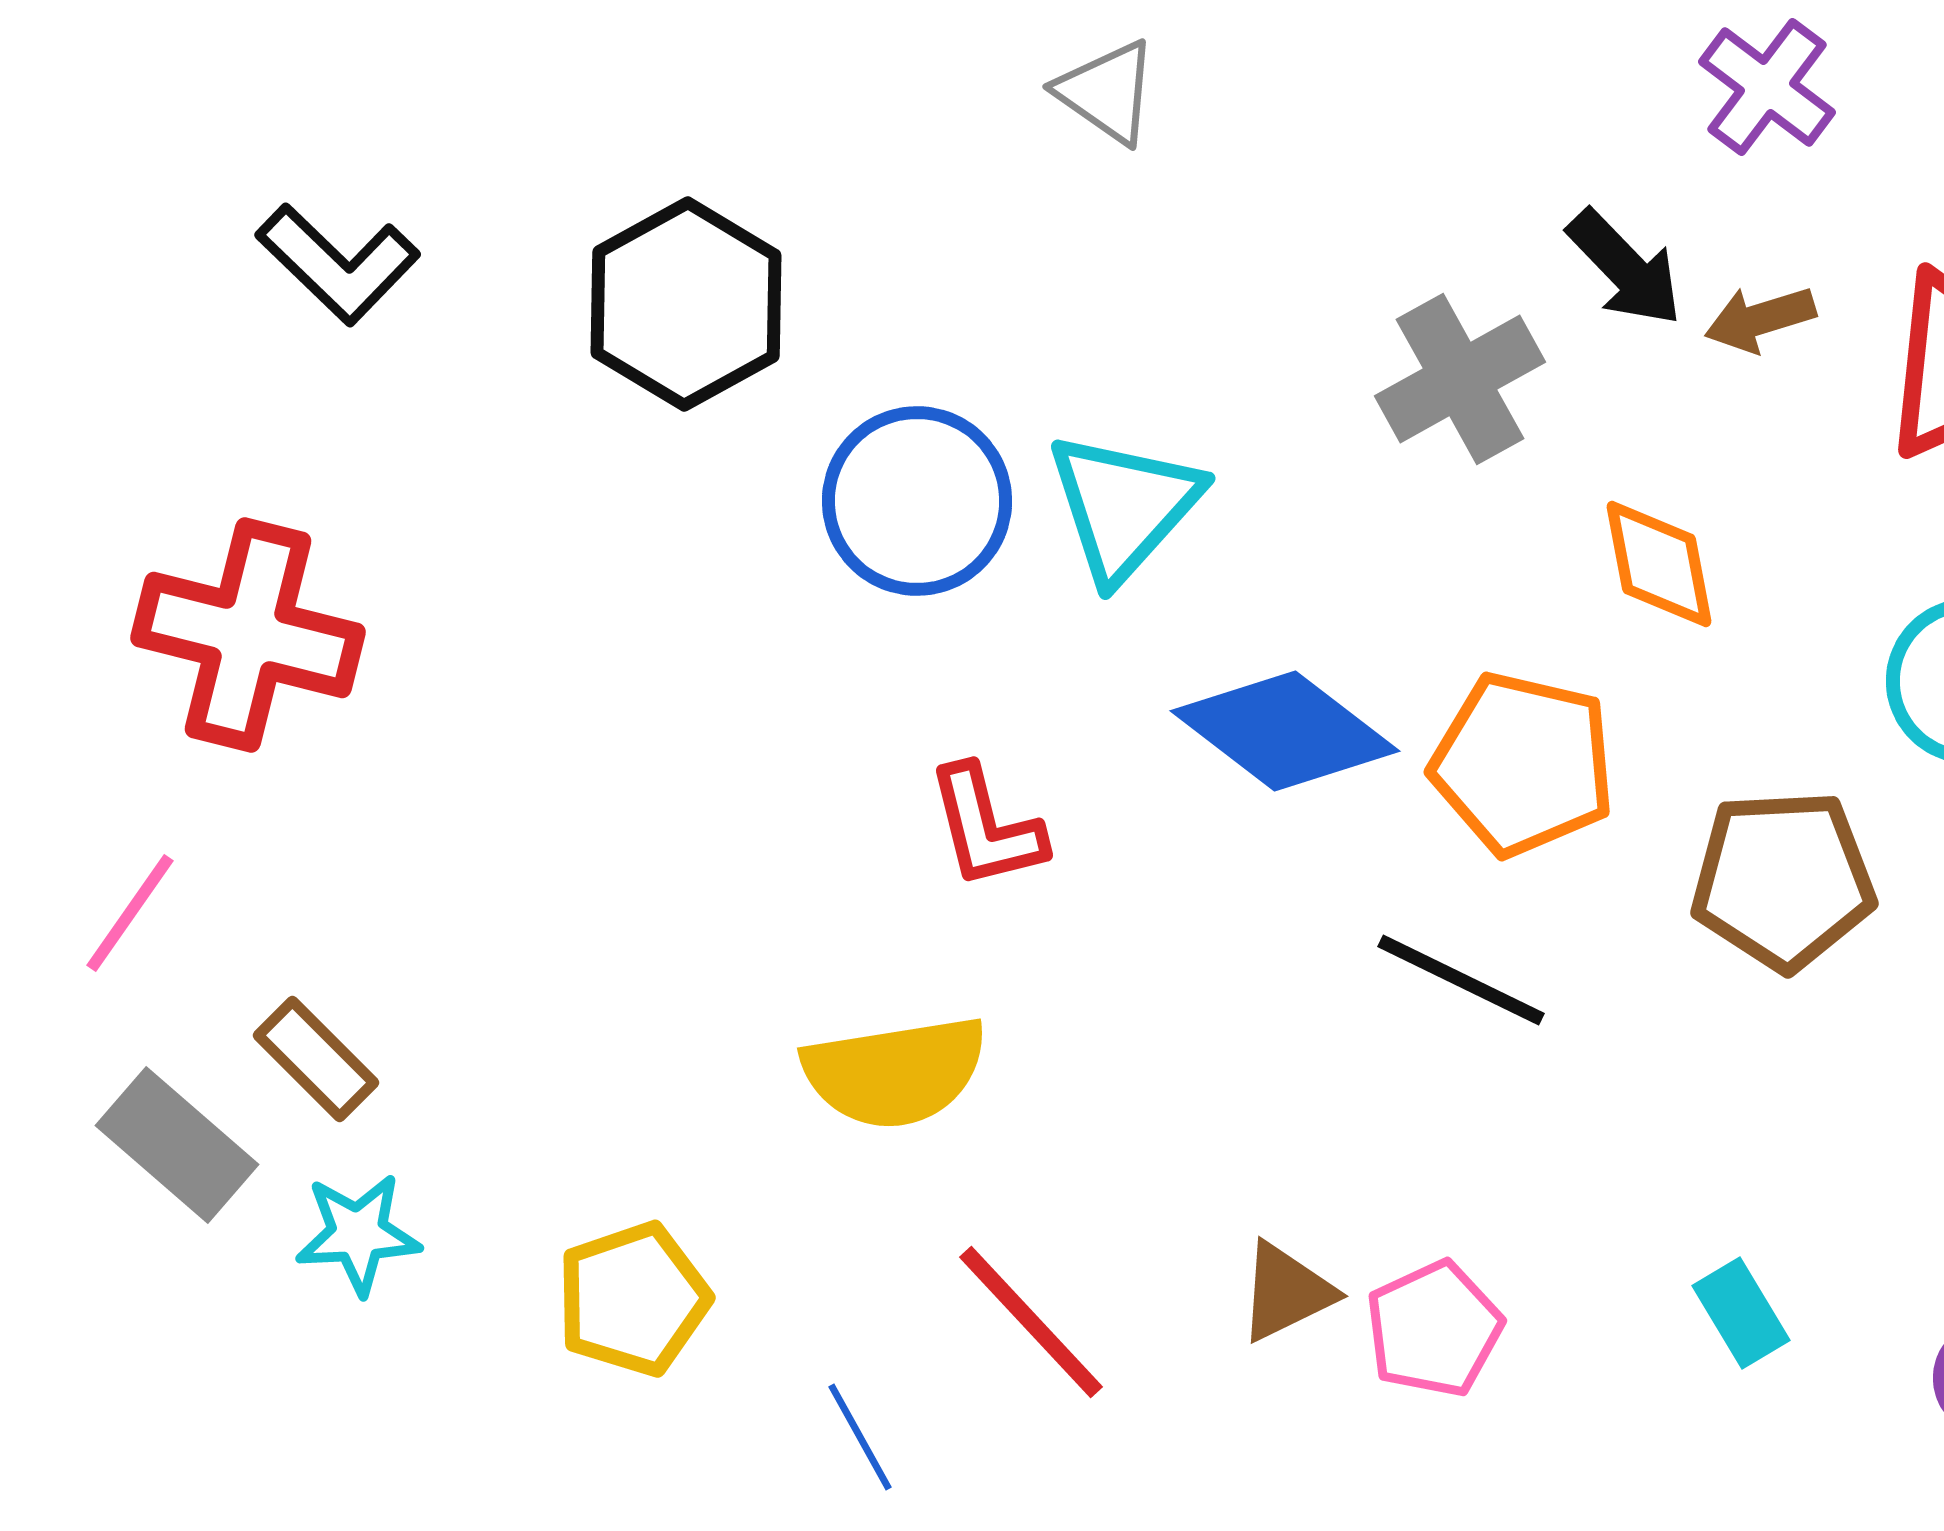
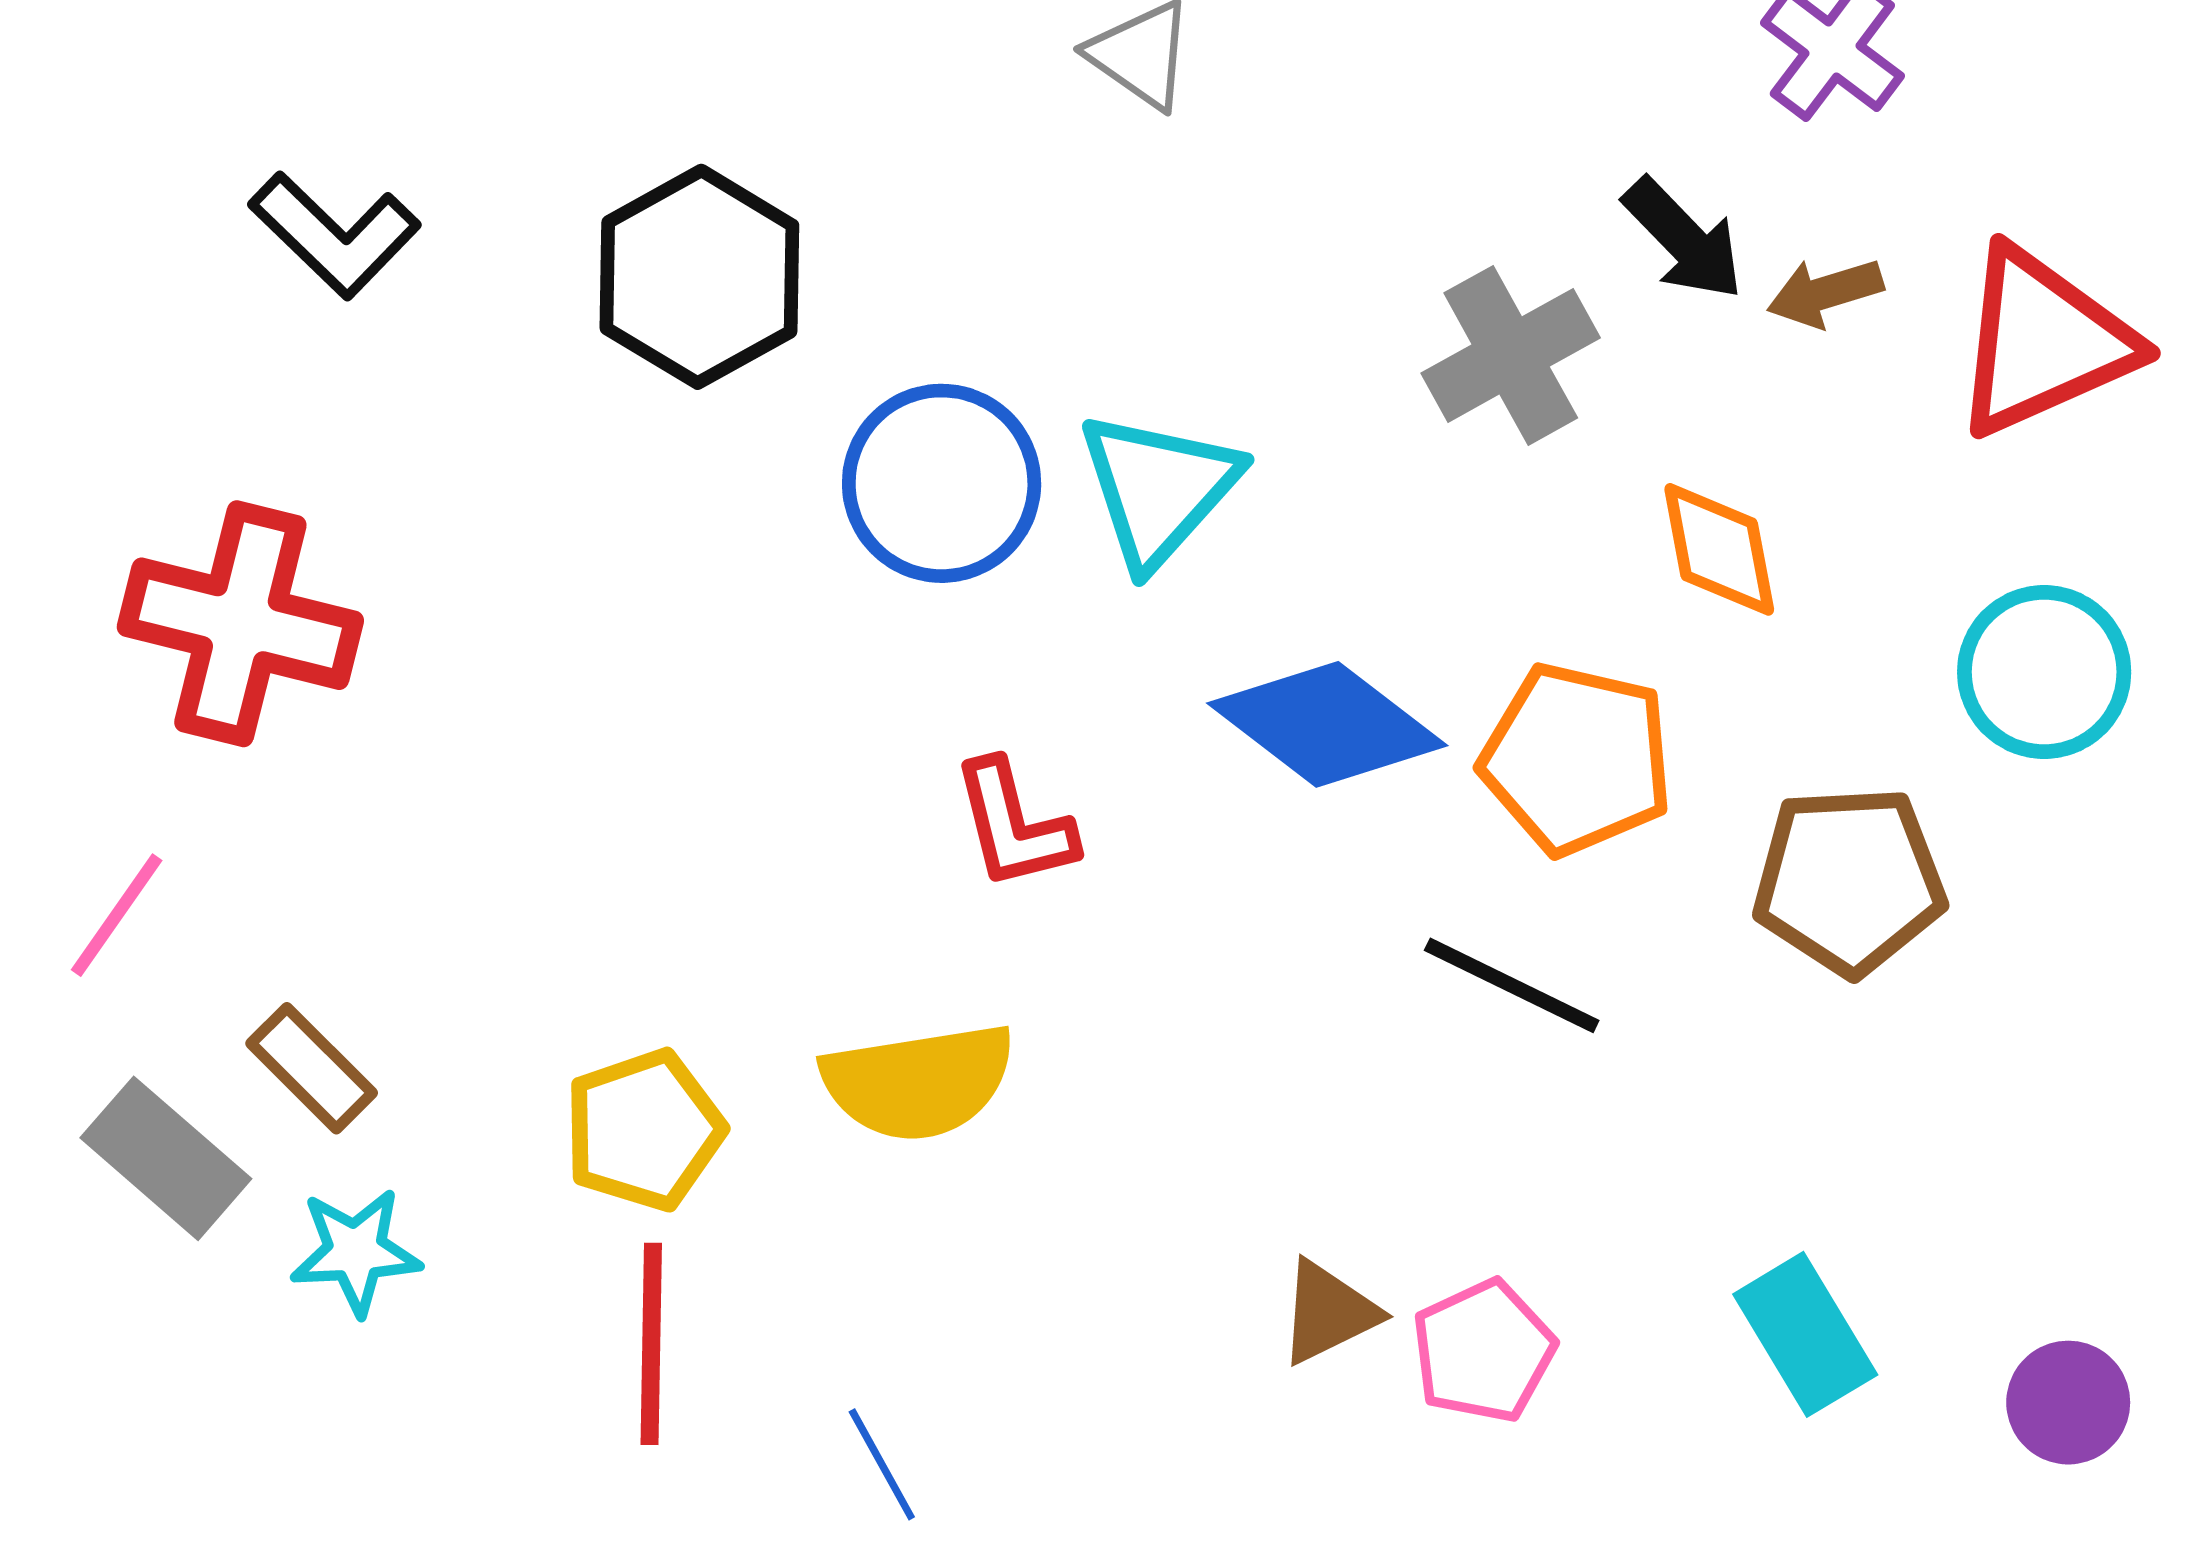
yellow pentagon: (633, 1299) -> (644, 1130), moved
cyan rectangle: (1741, 1313) -> (1805, 1334), size x1.4
red line: (1031, 1322) -> (651, 1344), moved, turned 44

